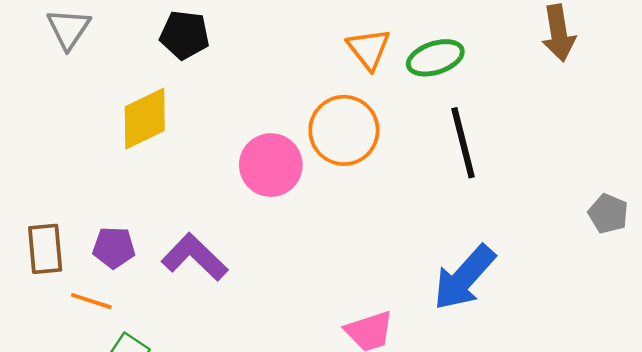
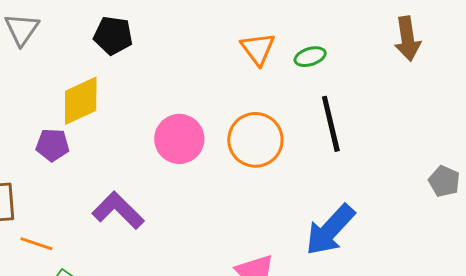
green ellipse: (435, 58) -> (310, 57), size x0.7
orange circle: (344, 130) -> (255, 140), moved
purple pentagon: (114, 248) -> (52, 145), moved

